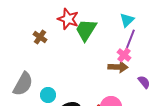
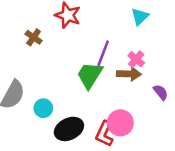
green trapezoid: (86, 30) -> (90, 75), moved
purple line: (130, 40) -> (103, 53), moved

